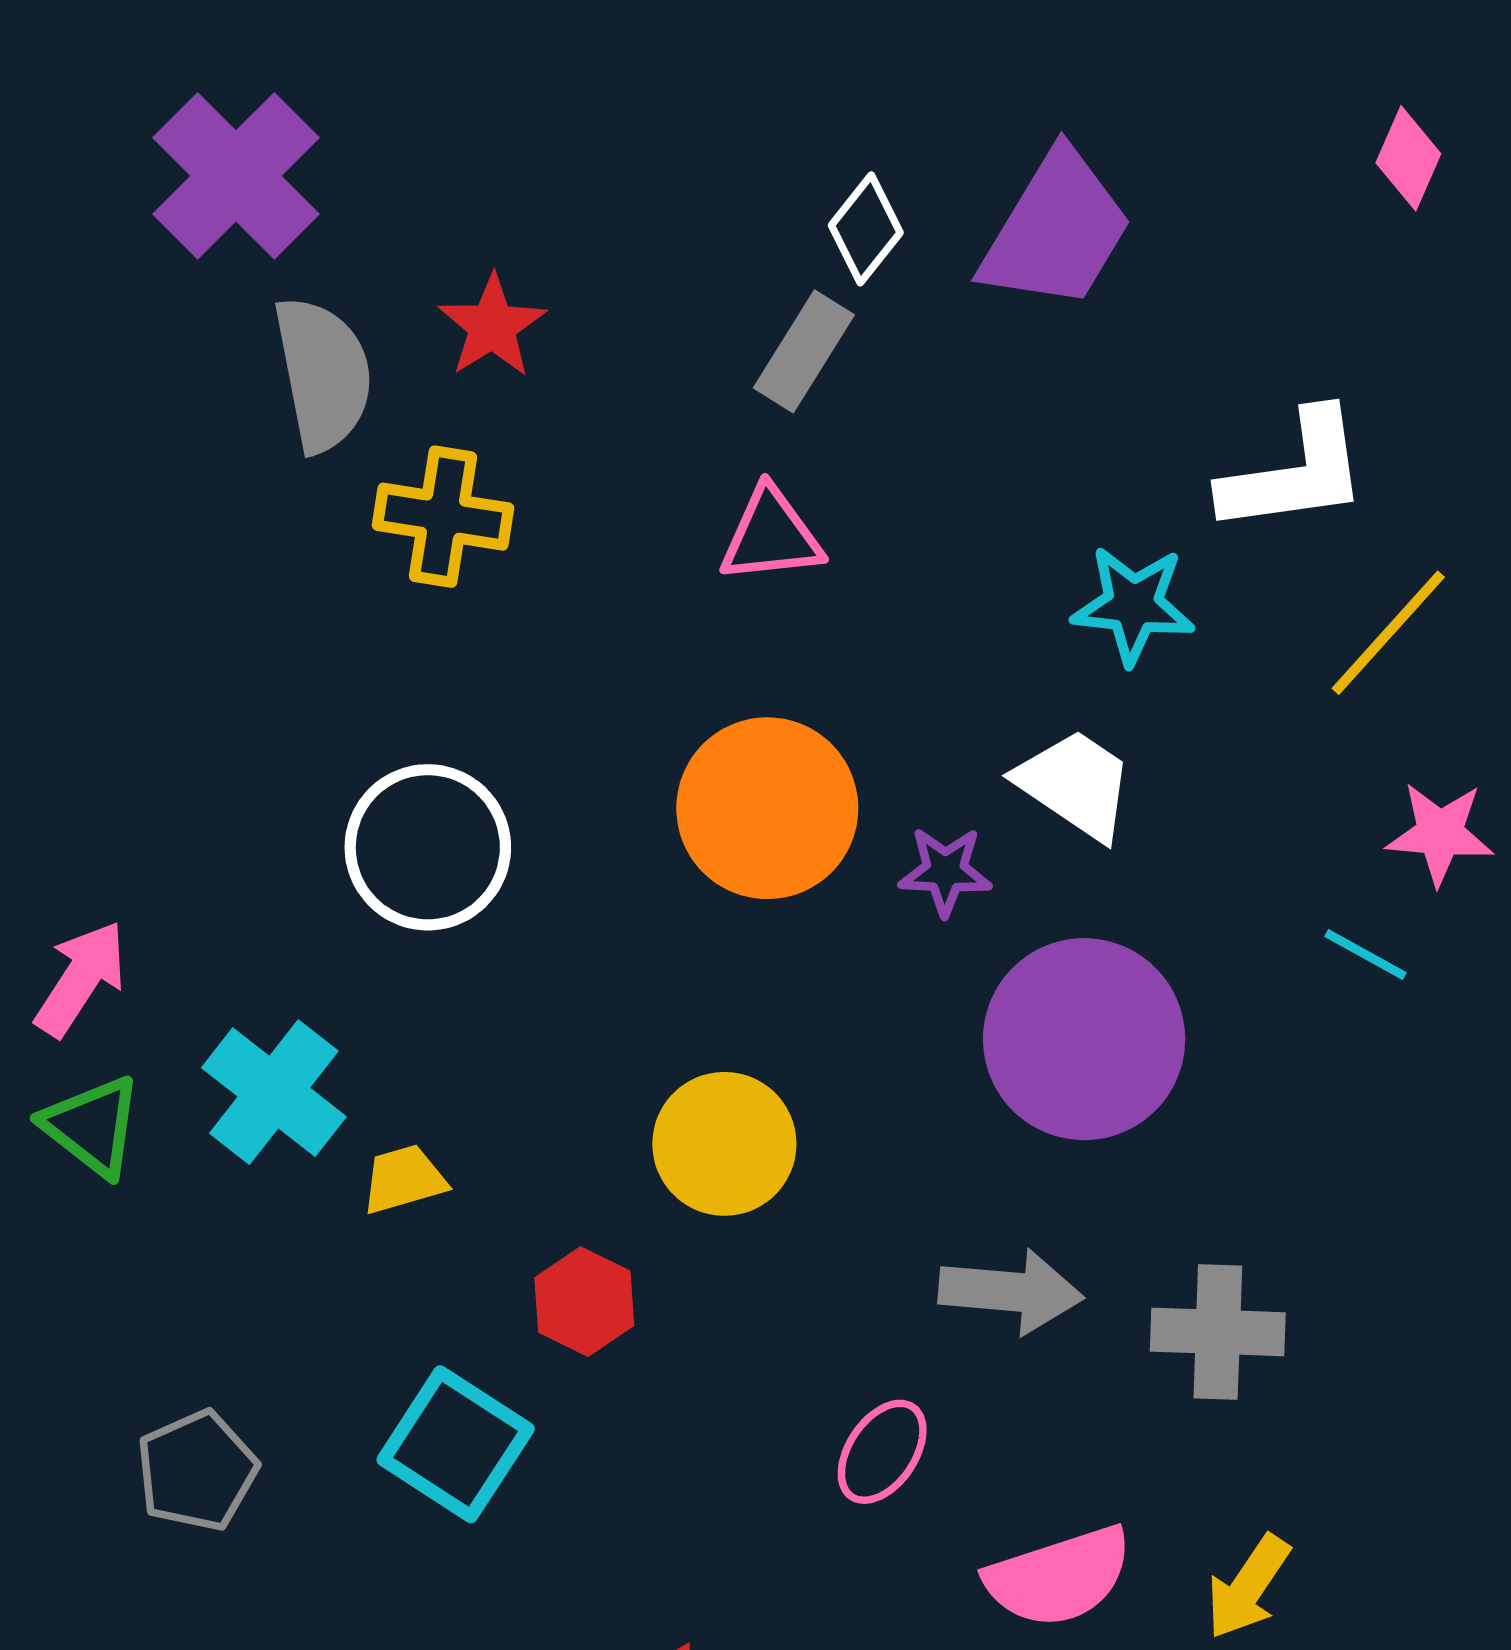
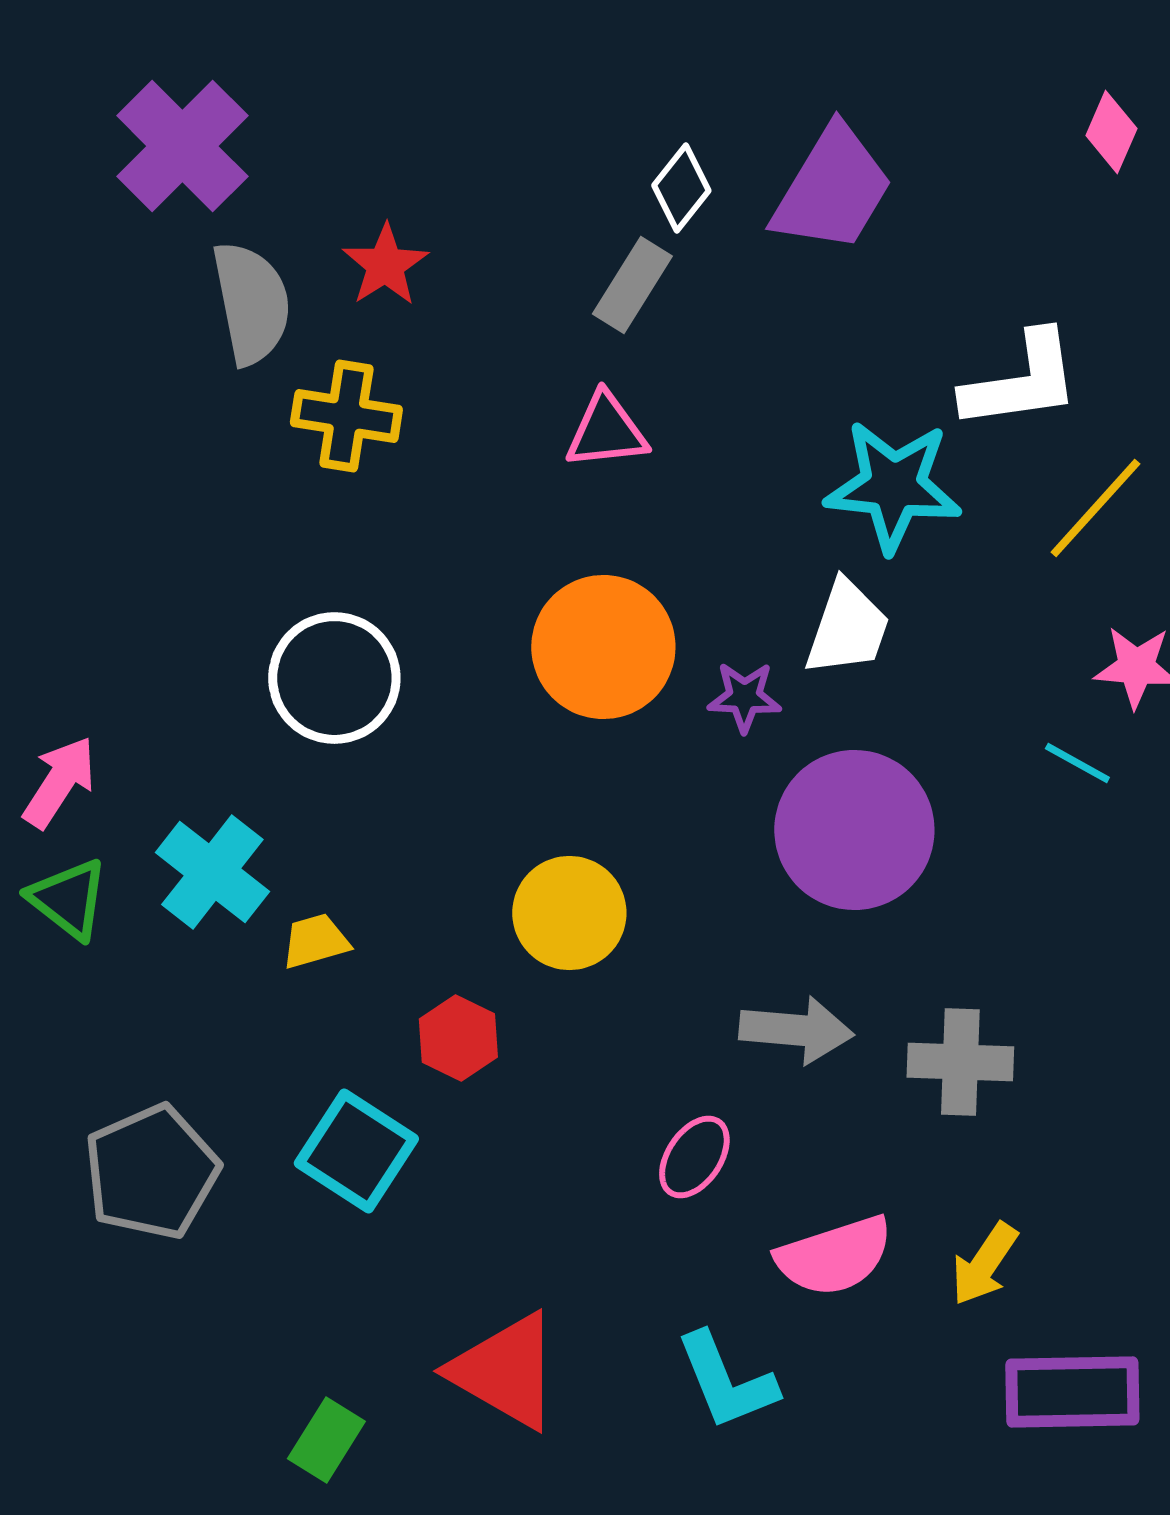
cyan star: (1133, 605) -> (893, 486), size x1.4
white trapezoid: (1075, 784) -> (847, 628), turned 75
gray pentagon: (197, 1471) -> (151, 1172), size x1.4

